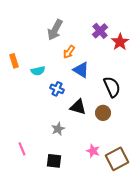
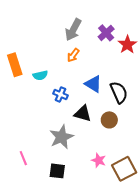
gray arrow: (55, 30) -> (73, 30), moved
orange rectangle: (14, 61) -> (15, 65), size x1.5
blue triangle: (81, 70) -> (93, 84), moved
gray star: (58, 129) -> (62, 137), size x1.6

